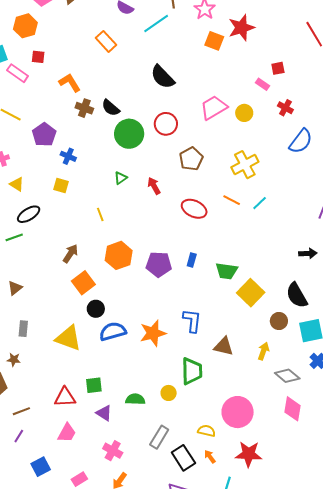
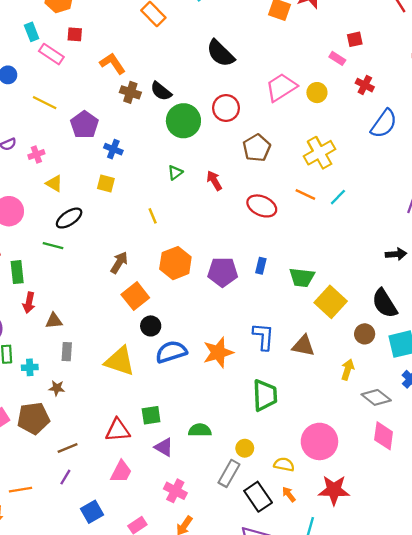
green line: (14, 237) -> (53, 246), turned 36
brown triangle: (15, 288) -> (54, 321), moved, turned 35
brown triangle: (224, 346) -> (303, 346), moved
yellow circle: (169, 393) -> (245, 448), moved

